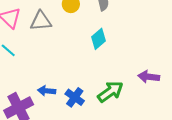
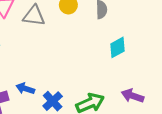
cyan diamond: (98, 39) -> (117, 47), moved

